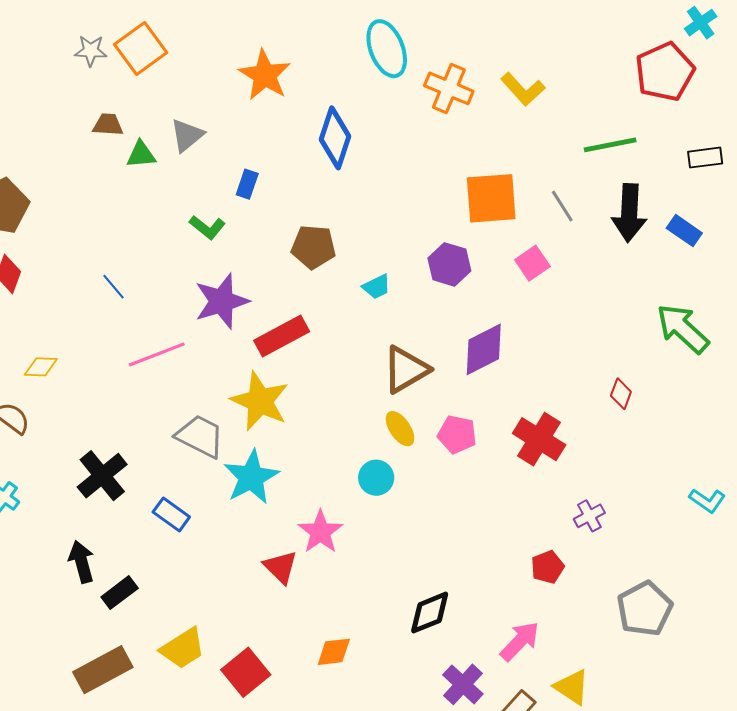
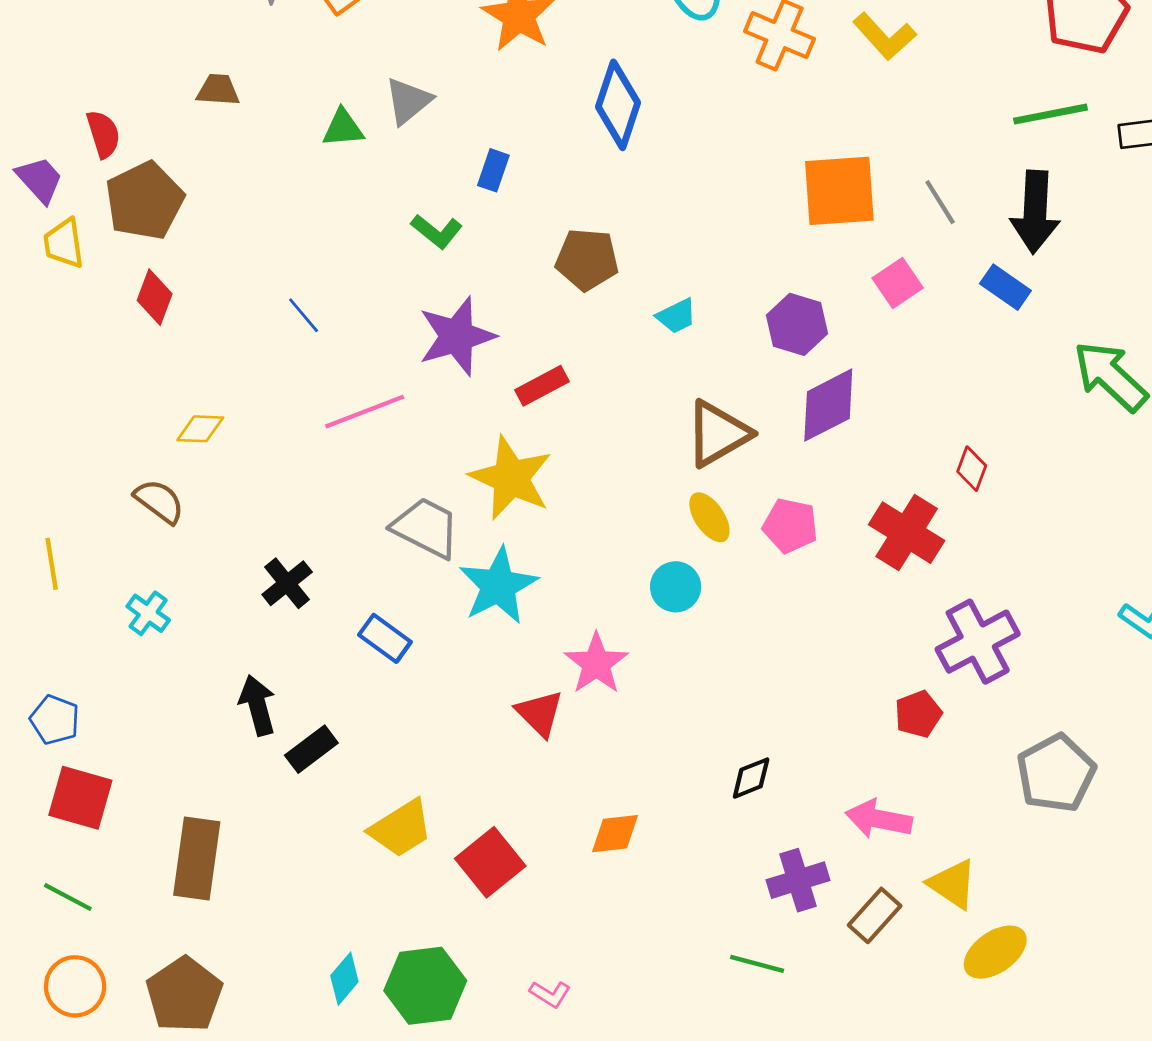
brown trapezoid: (108, 125) -> (218, 90), moved
green line: (610, 145) -> (1050, 114), moved
blue rectangle: (684, 231) -> (1005, 287), moved
purple hexagon: (449, 264) -> (797, 324), moved
red rectangle: (282, 336) -> (542, 386), size x0.7
red diamond: (621, 394) -> (972, 469), moved
black cross: (102, 476) -> (287, 583), size x0.7
purple cross: (589, 516) -> (978, 642), size x1.8
black diamond: (430, 613) -> (751, 778), size x0.7
pink arrow: (520, 641) -> (879, 819), turned -123
brown rectangle: (103, 670) -> (197, 858), moved, turned -54
purple cross: (463, 684) -> (798, 880), turned 30

